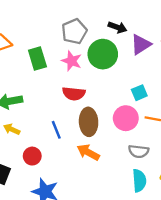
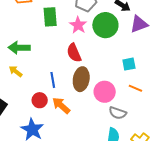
red semicircle: (74, 94) -> (74, 53), turned 48
pink circle: (126, 118) -> (105, 92), moved
orange arrow: (88, 152) -> (61, 105), moved
red circle: (32, 156) -> (40, 100), moved

